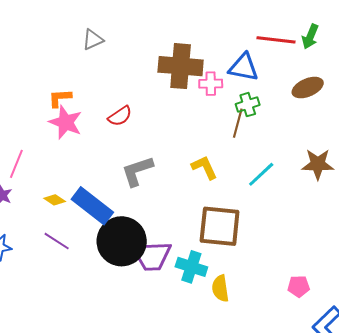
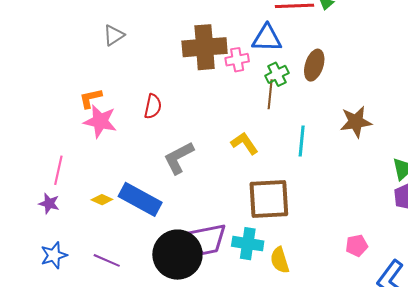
brown ellipse: (308, 88) -> (314, 65), moved, turned -40
red semicircle: (120, 116) -> (153, 106), turned -35
cyan line: (261, 174) -> (302, 141), turned -32
purple line: (57, 241) -> (107, 260), moved
black circle: (122, 241) -> (177, 255), moved

